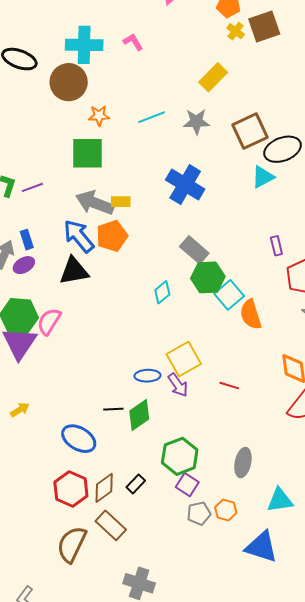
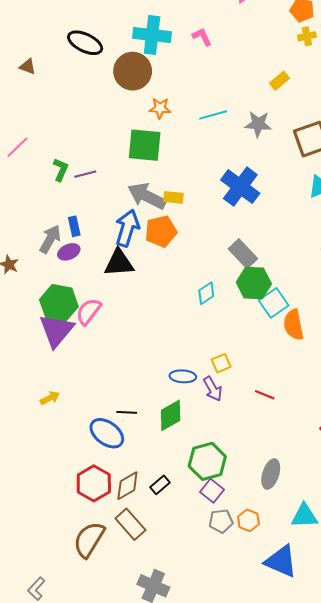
yellow cross: (236, 31) -> (307, 36), turned 36
yellow rectangle: (213, 77) -> (279, 81), size x0.7
blue arrow: (79, 236) -> (127, 228), turned 51
yellow square: (184, 359) -> (221, 363), size x0.6
black line: (113, 409) -> (127, 412), moved

